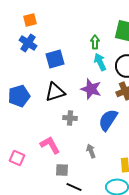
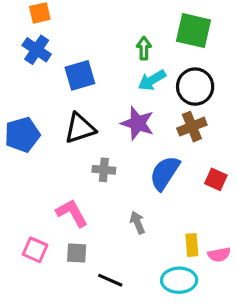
cyan arrow: (100, 62) -> (152, 80), turned -96
pink square: (17, 158) -> (35, 250), moved
gray square: (62, 170) -> (77, 253), moved

